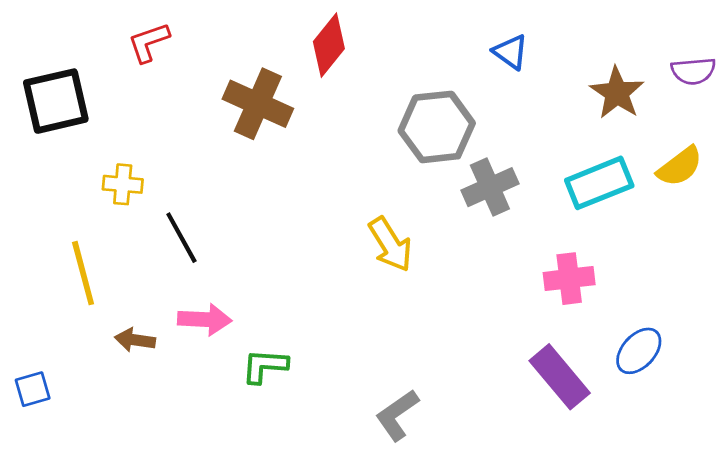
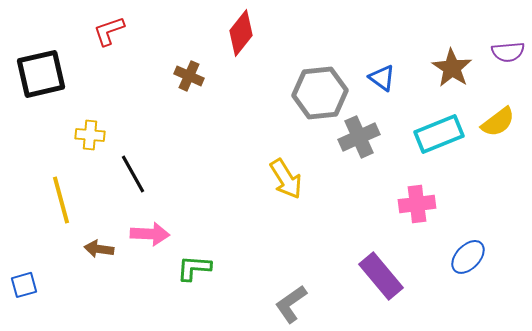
blue triangle: (510, 52) -> (382, 78), moved
brown cross: (258, 104) -> (189, 76), size x0.6
purple rectangle: (560, 377) -> (381, 276), moved

